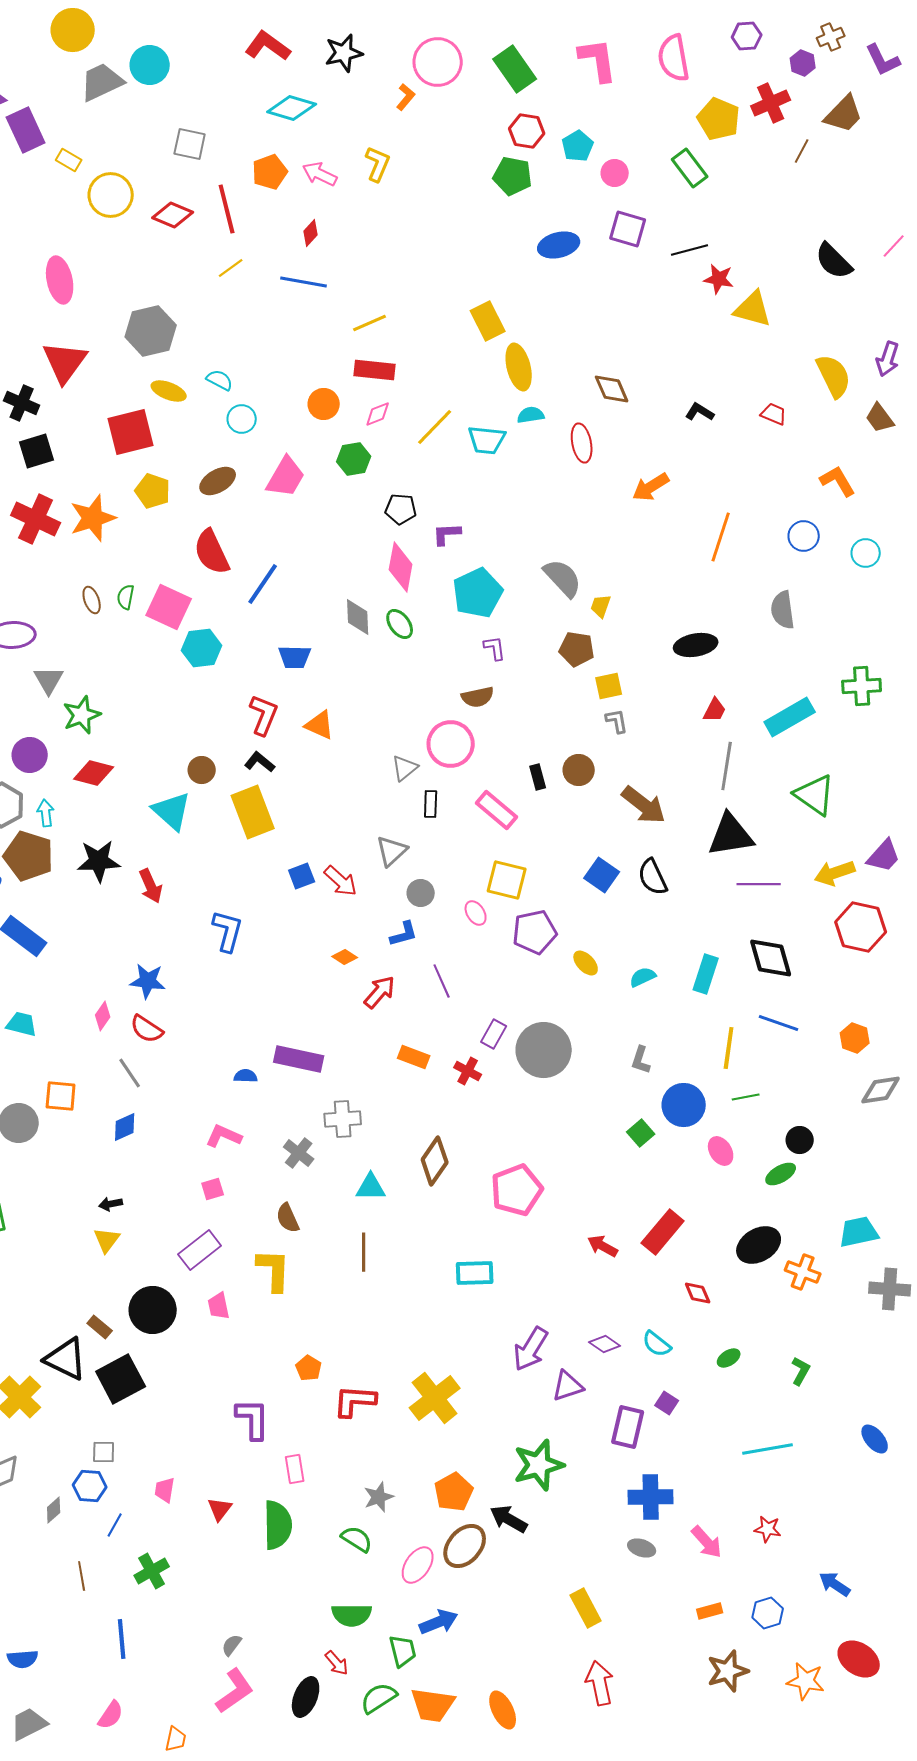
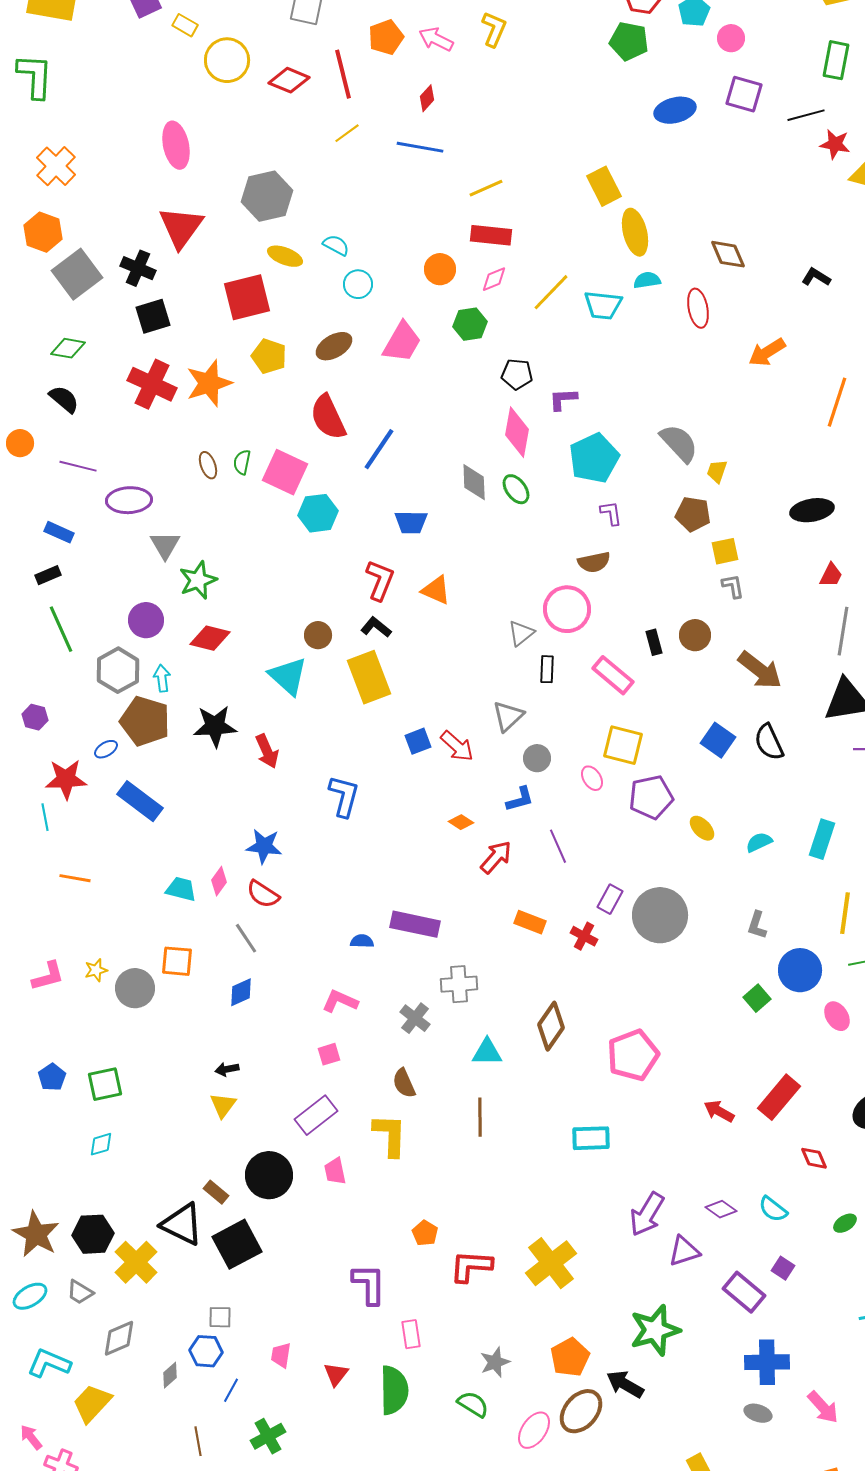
green rectangle: (690, 168) -> (836, 60), moved, turned 48
cyan trapezoid: (22, 1024) -> (181, 889), moved
purple rectangle: (628, 1427) -> (744, 1292), turned -63

